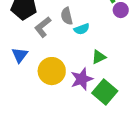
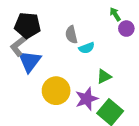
gray L-shape: (43, 27) -> (18, 46), moved
blue triangle: (20, 55) -> (30, 61), moved, size x1.4

